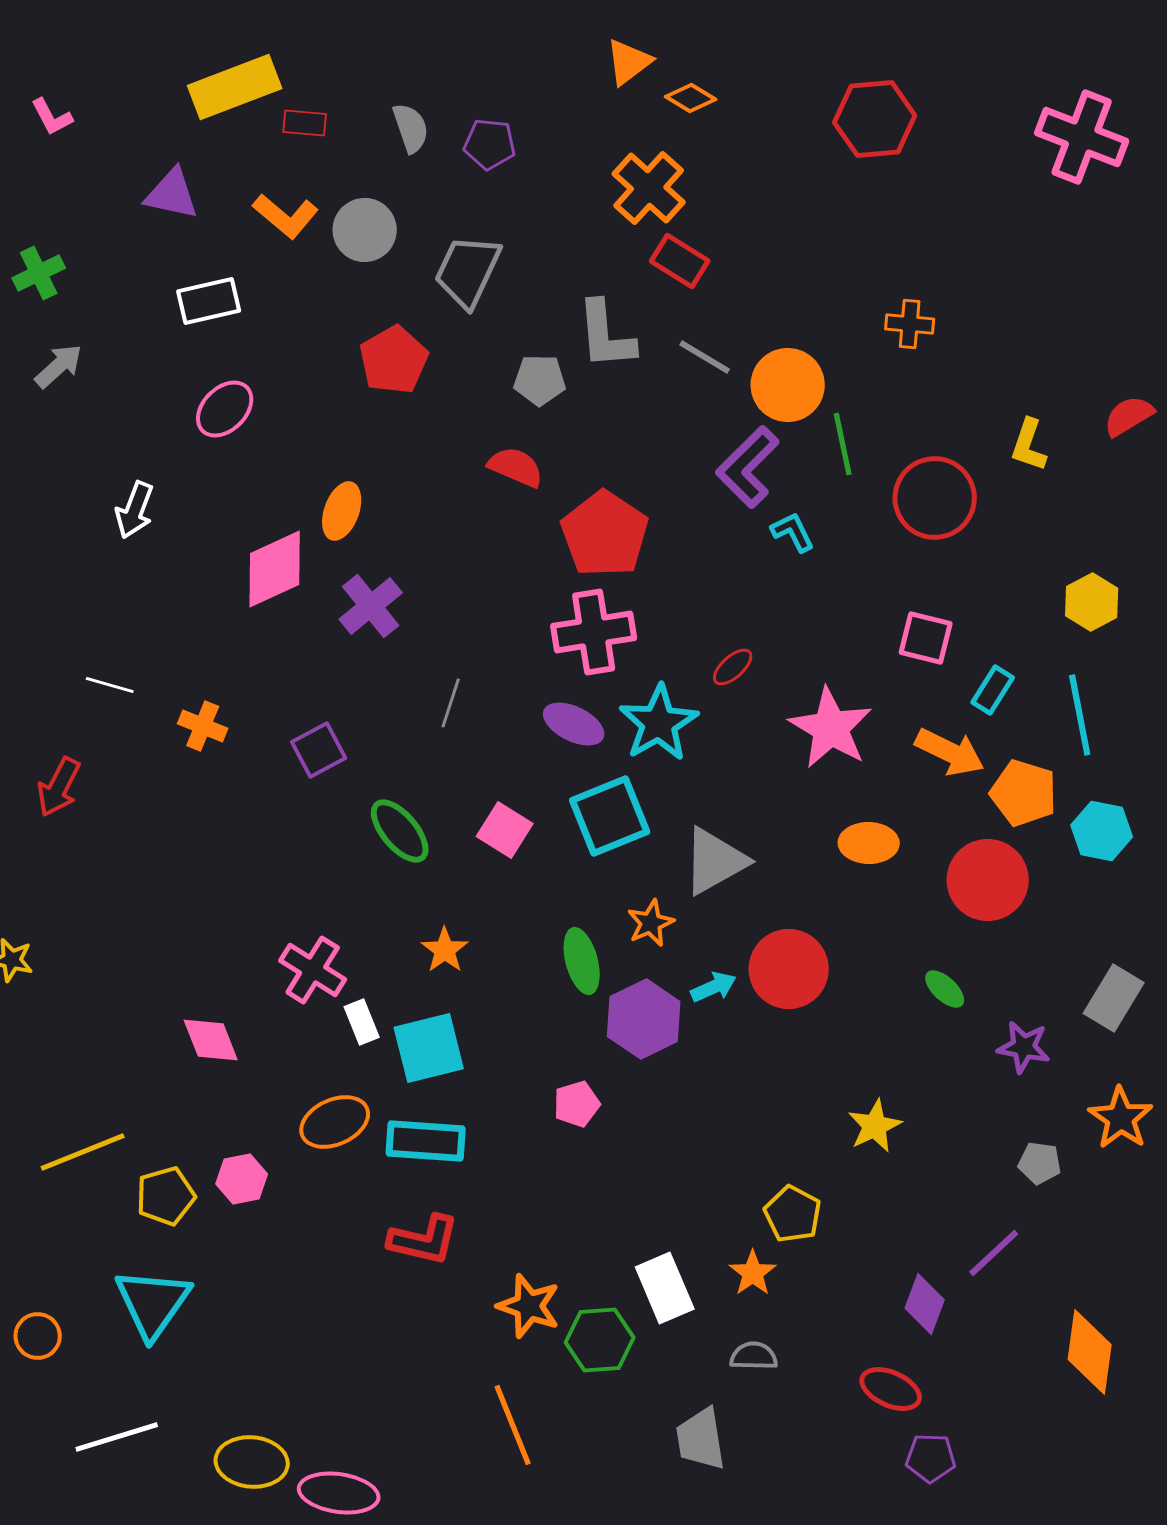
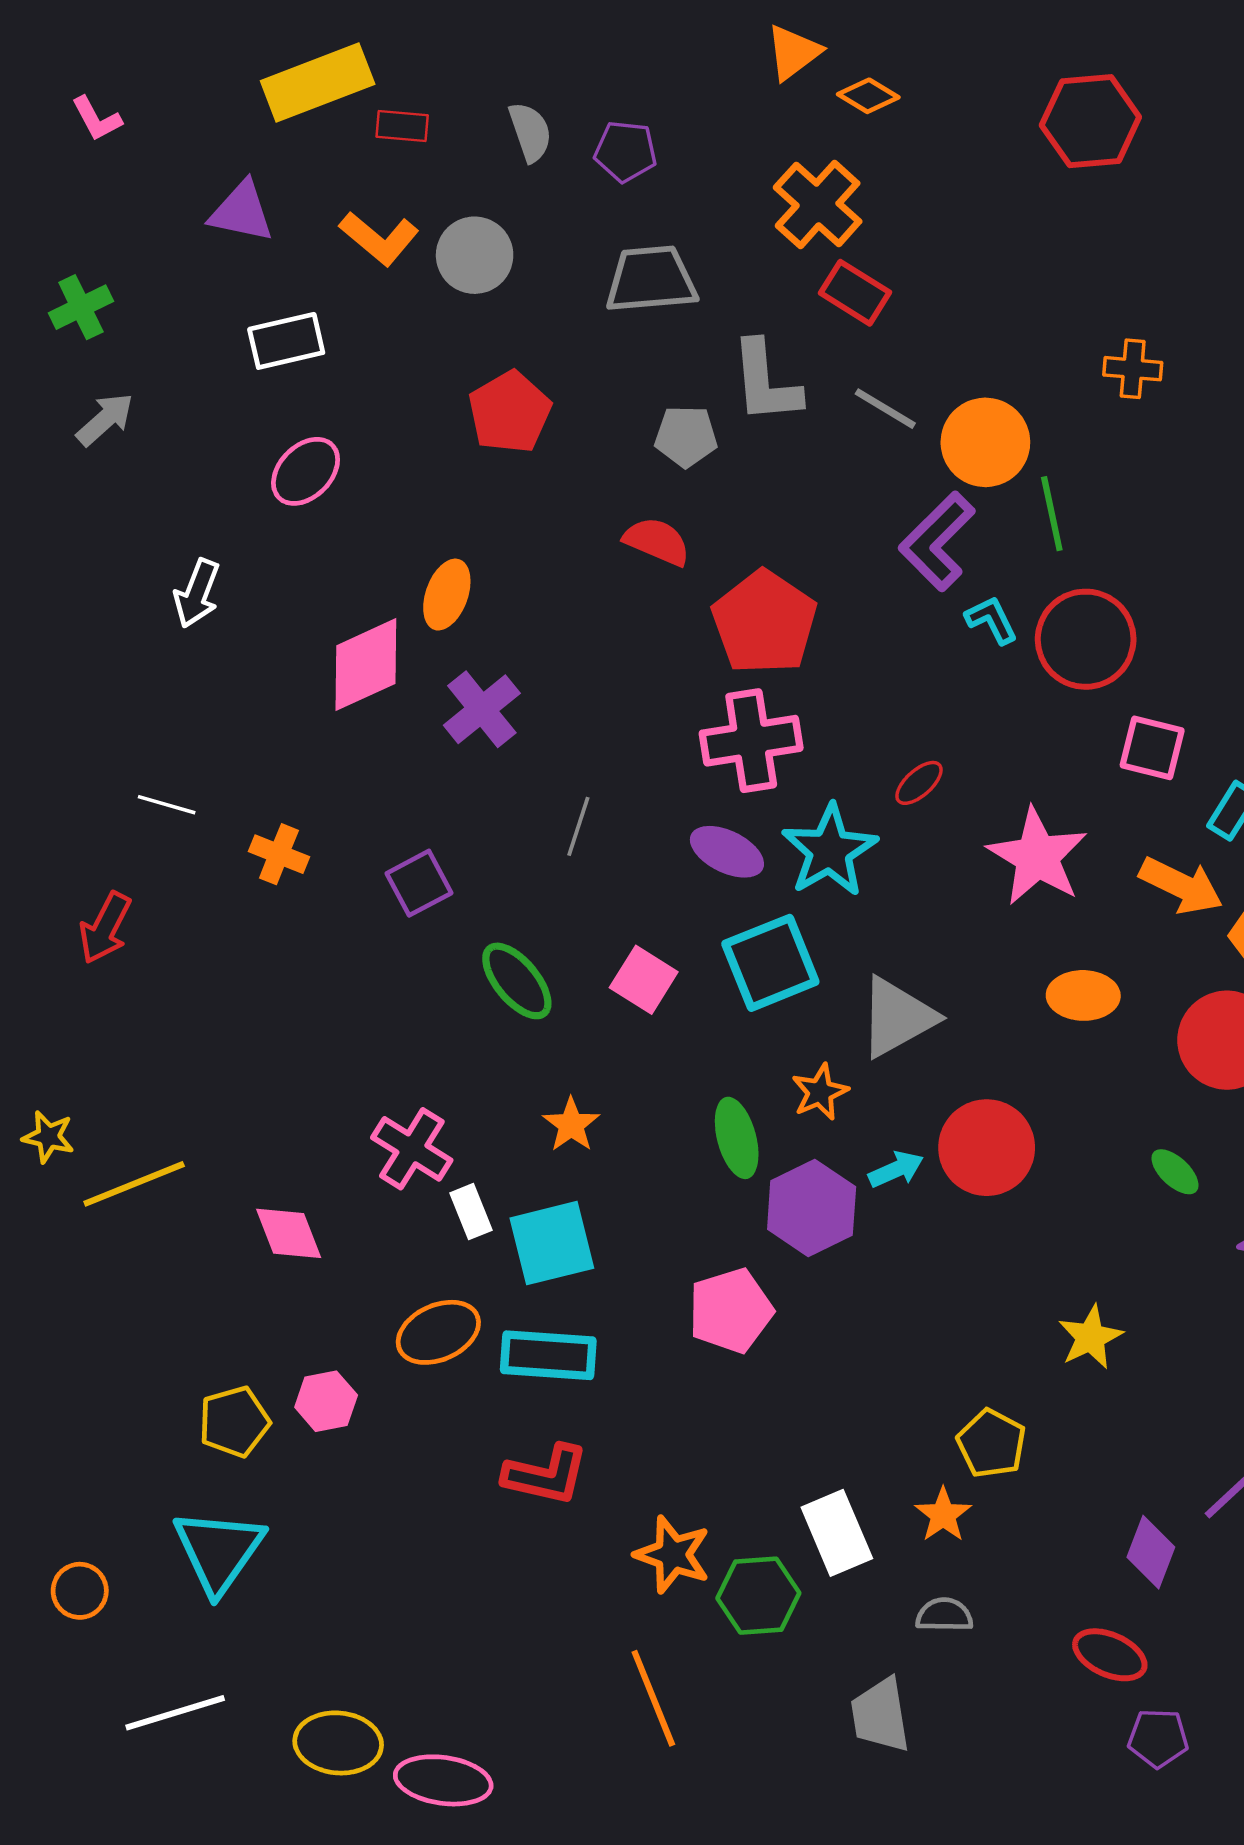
gray trapezoid: (468, 271) -> (651, 279), moved, turned 60
red circle: (935, 498) -> (1086, 639), moved
pink pentagon: (577, 1104) -> (731, 1311), size x1.5
yellow line: (83, 1152) -> (134, 1184), moved

